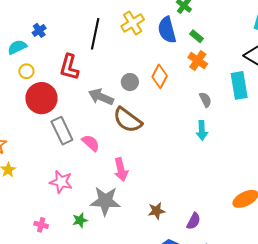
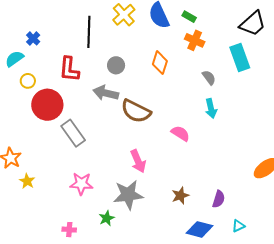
gray circle: (130, 82) -> (116, 65), moved
pink semicircle: (91, 143) -> (180, 133), moved

